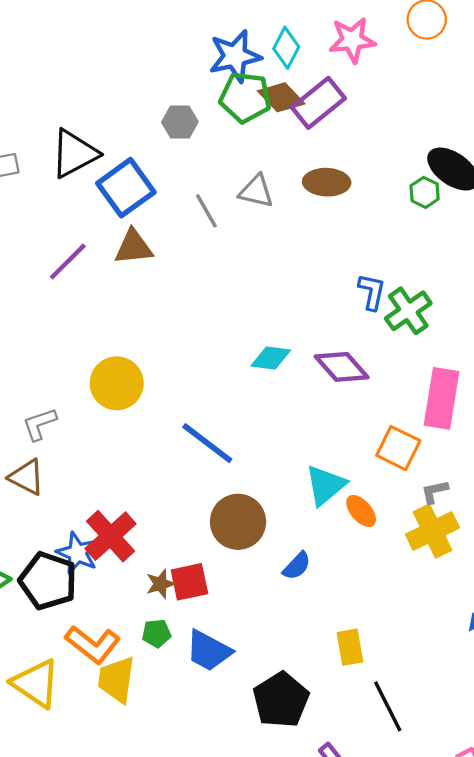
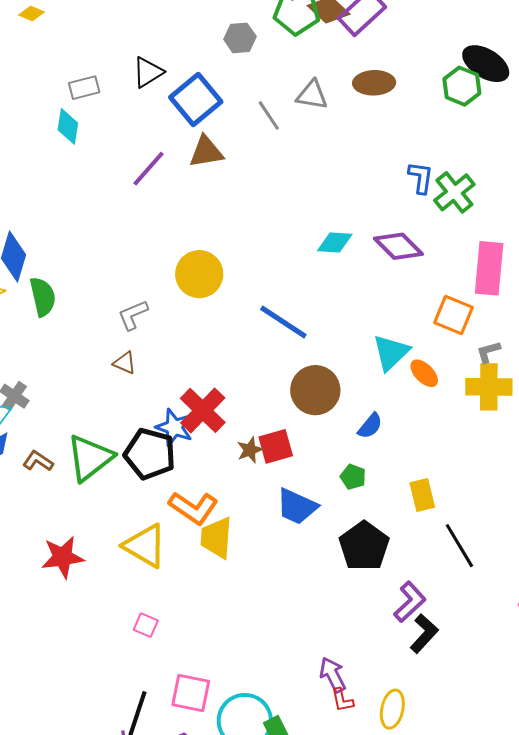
black triangle: (74, 154) -> (148, 72), size x0.7
green hexagon: (425, 192) -> (462, 86), size x1.4
brown triangle: (27, 477) -> (125, 363), size x0.7
yellow cross: (432, 531) -> (489, 387), turned 30
green pentagon: (156, 633) -> (353, 477), moved, turned 30

